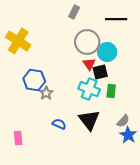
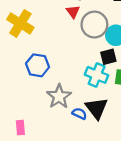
red triangle: (89, 64) -> (73, 12), moved
gray star: (46, 93) -> (59, 96), moved, size x1.6
blue semicircle: (59, 124) -> (79, 114), moved

